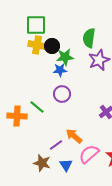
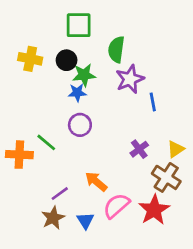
green square: (36, 25) -> (79, 25), moved
yellow cross: (37, 45) -> (30, 59), moved
purple line: (56, 145) -> (60, 194), moved
brown star: (42, 163) -> (53, 218), turned 30

